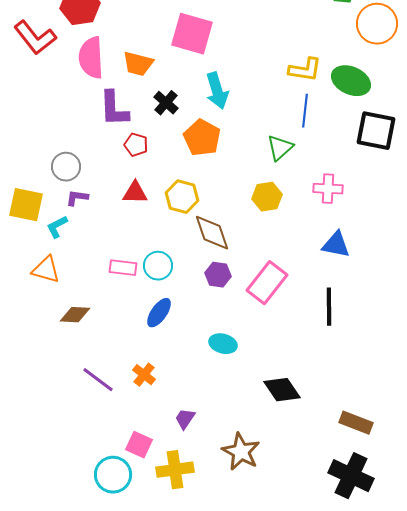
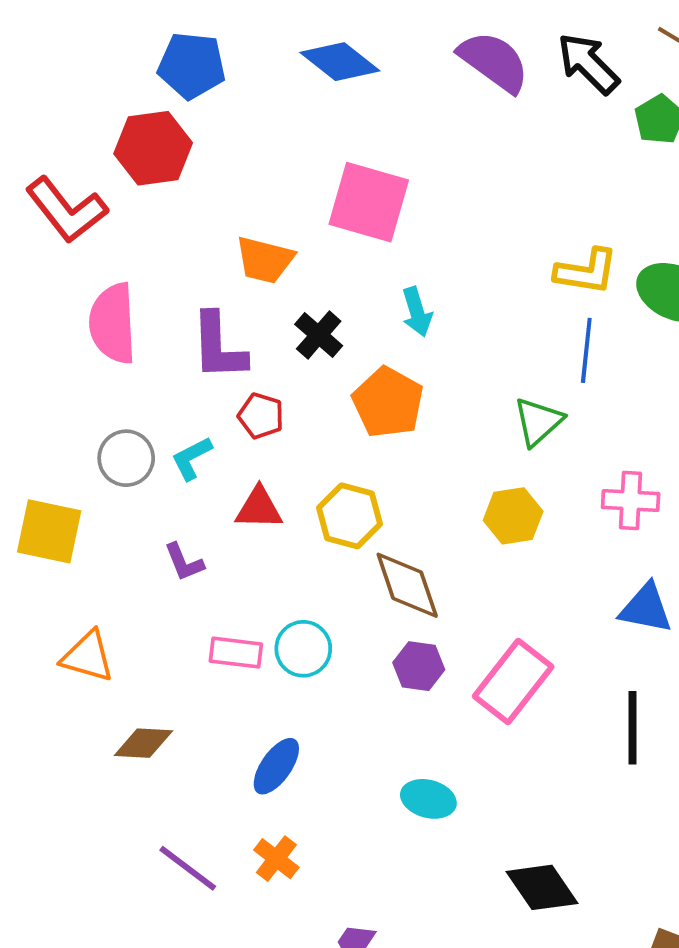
pink semicircle: (91, 58) -> (113, 323), moved
cyan arrow: (217, 91) -> (417, 312), size x0.7
purple L-shape: (77, 198) -> (184, 562), moved, turned -120
cyan L-shape: (57, 227) -> (192, 458), moved
blue ellipse: (159, 313) -> (276, 766), moved

